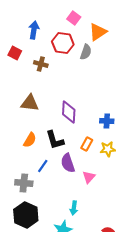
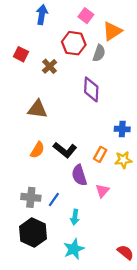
blue arrow: (34, 30) -> (42, 15), moved
brown cross: (41, 64) -> (50, 66), turned 32
purple diamond: (69, 112) -> (91, 89), moved
black L-shape: (55, 140) -> (65, 150), turned -35
blue line: (43, 166) -> (54, 199), moved
cyan arrow: (74, 208) -> (75, 217), moved

